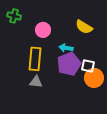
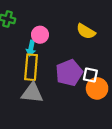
cyan arrow: (66, 48) -> (31, 48), moved, turned -88
gray triangle: (36, 82) -> (32, 93), size x1.5

